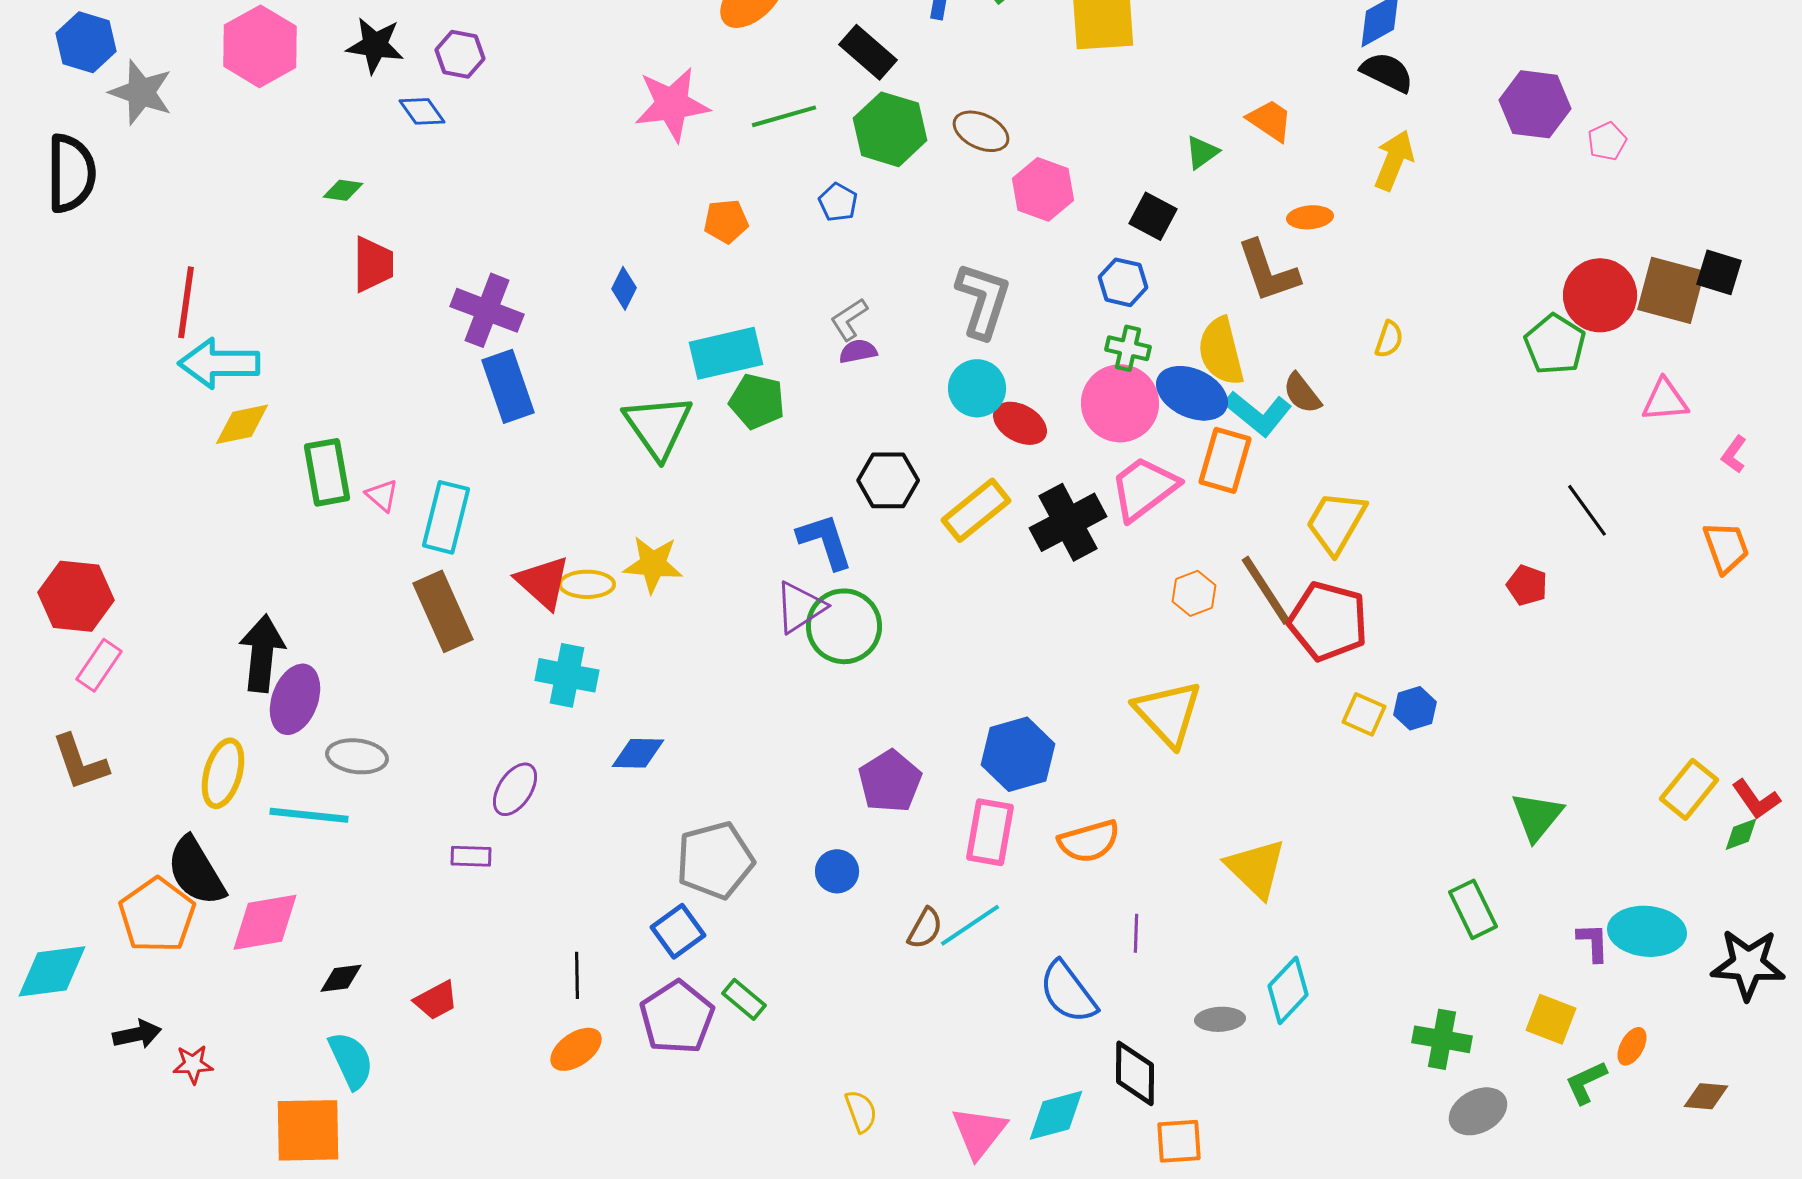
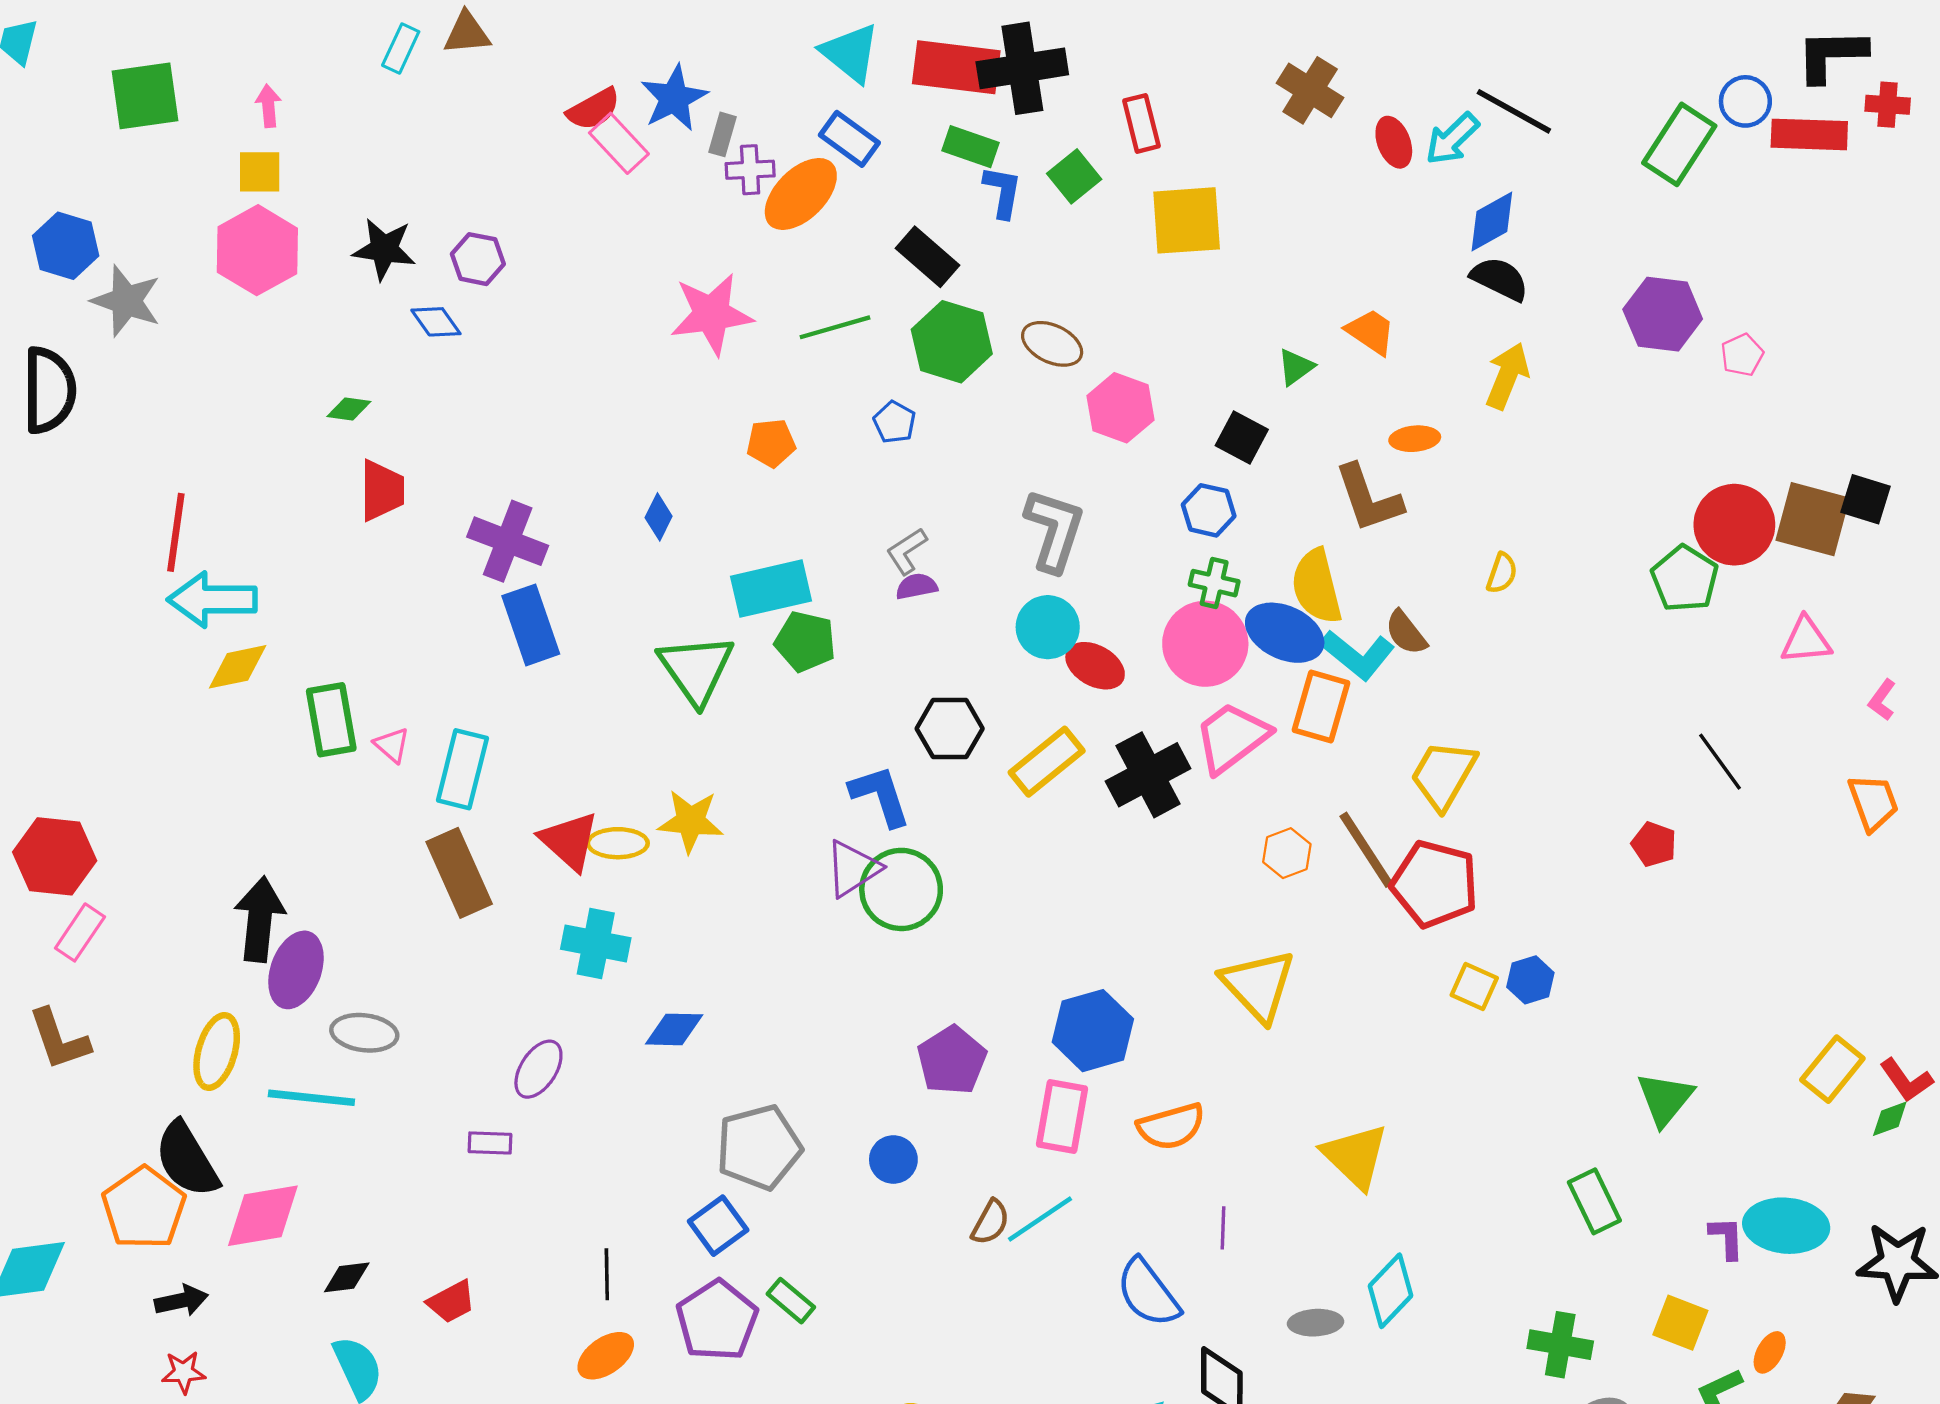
black arrow: (137, 1034) -> (181, 1301), moved

